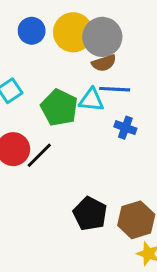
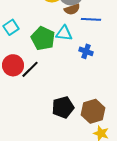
blue line: (115, 89) -> (91, 19), moved
black pentagon: (90, 214) -> (63, 107), turned 30

